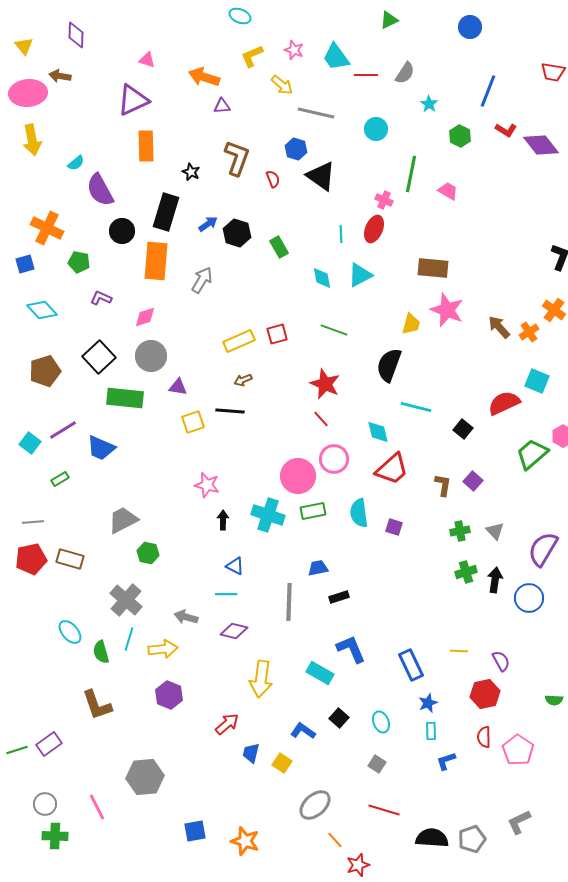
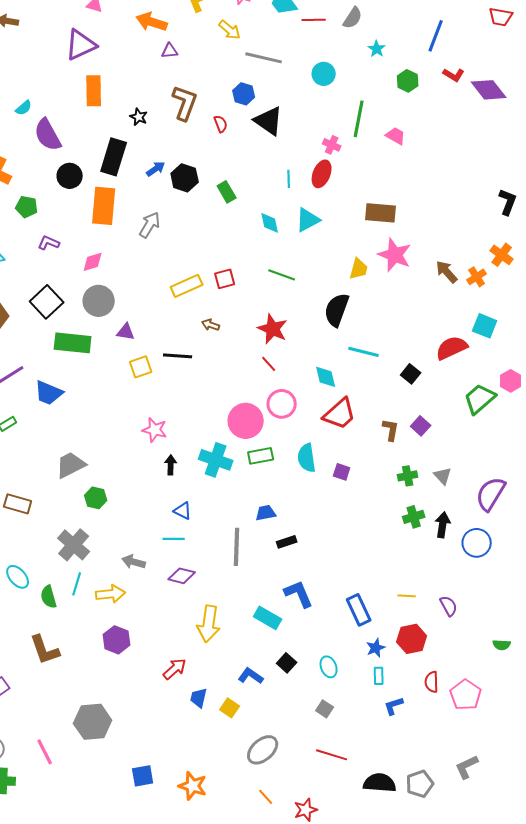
brown arrow: (243, 380) -> (211, 325), moved, turned 42
red hexagon: (485, 694) -> (412, 639), moved
orange line: (335, 840) -> (266, 797), moved

